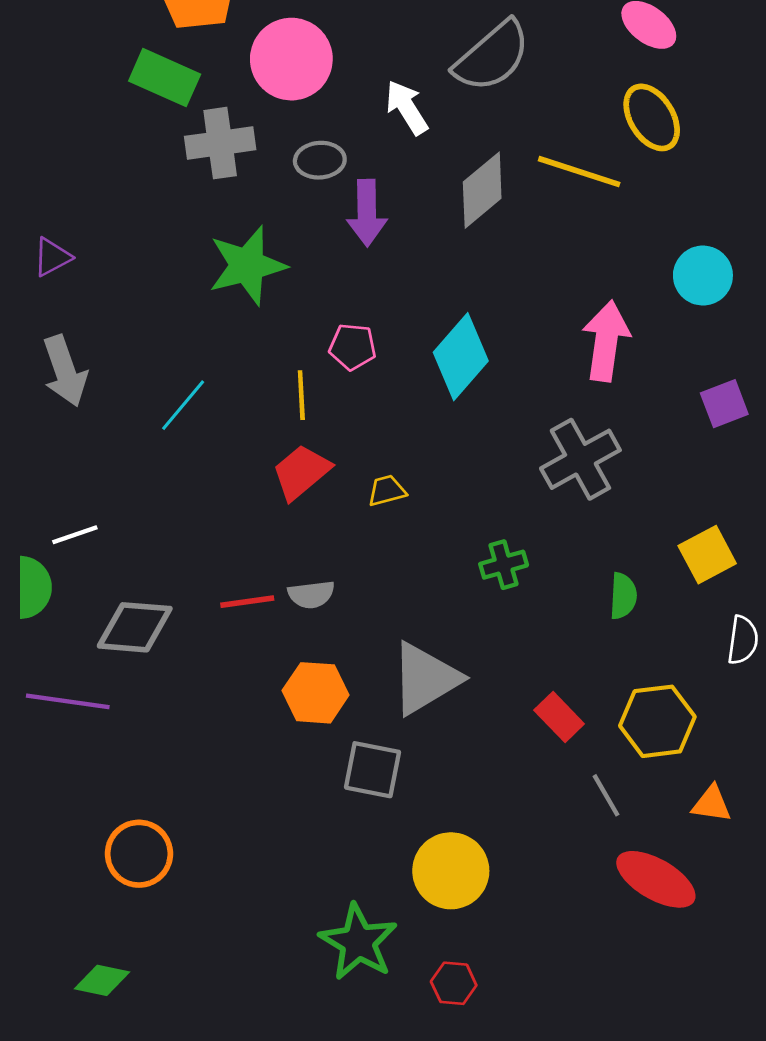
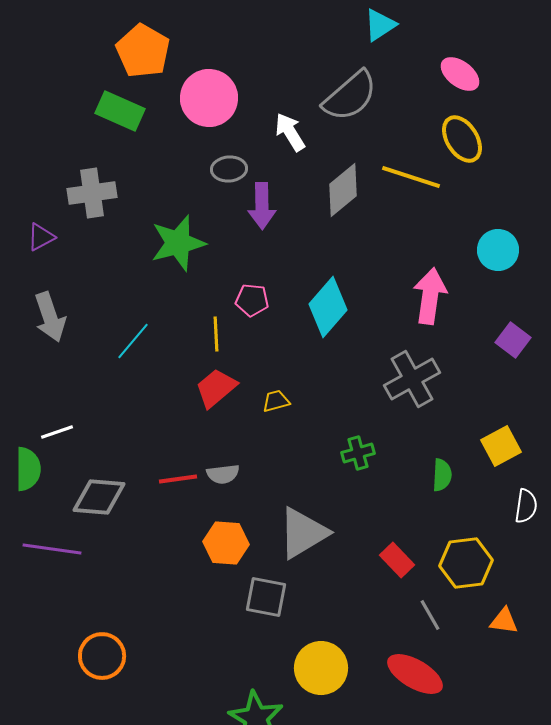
gray cross: (220, 143) -> (92, 193), moved
purple square: (724, 404) -> (513, 340), turned -32
red ellipse: (656, 879) -> (415, 674), moved

